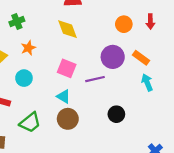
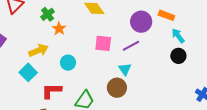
orange star: (28, 48) -> (59, 29), moved
cyan triangle: (64, 97) -> (125, 69), moved, turned 40
black circle: (116, 114) -> (178, 56), moved

